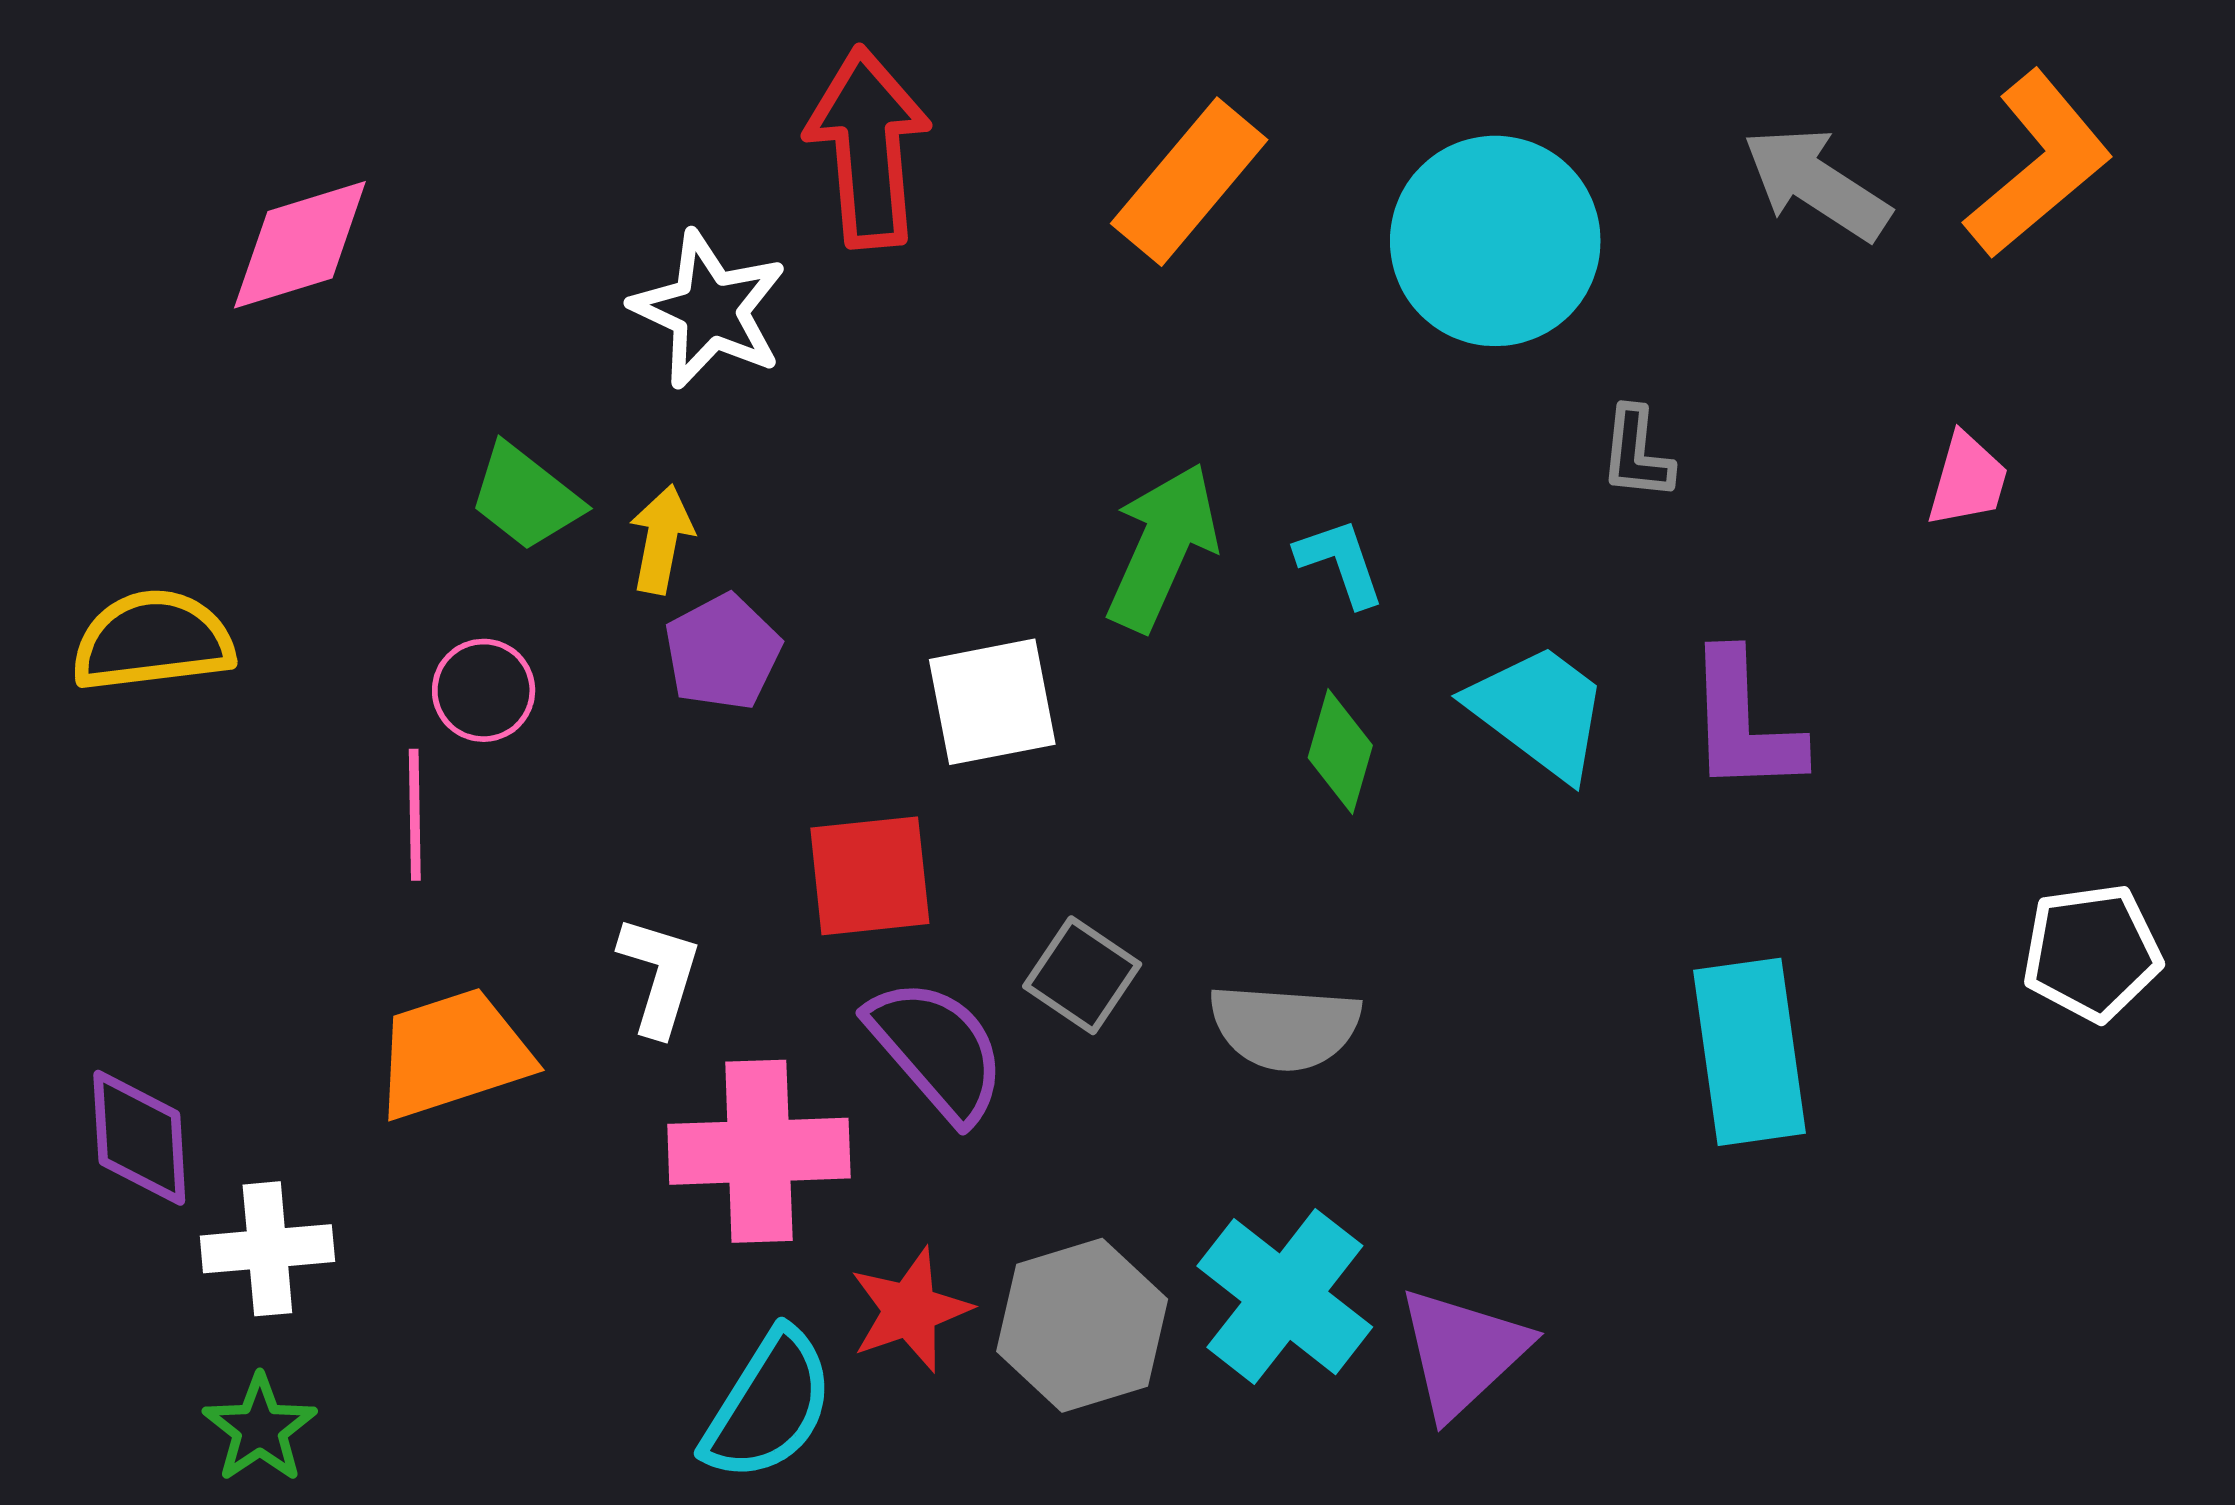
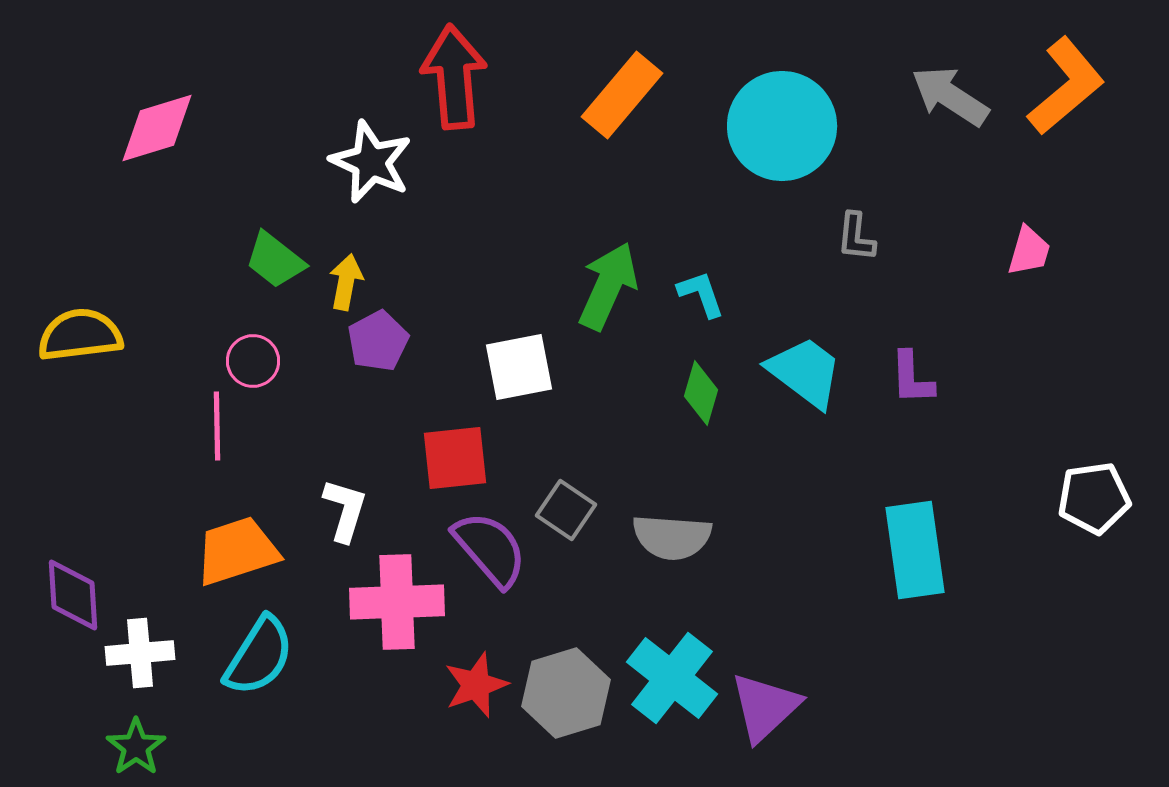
purple L-shape: (1744, 723) -> (912, 378), size x0.7
cyan semicircle: (768, 1406) -> (259, 656), moved

